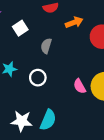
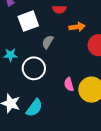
white square: (20, 28) -> (28, 21), size x1.5
white circle: (38, 78) -> (34, 68), size x1.5

